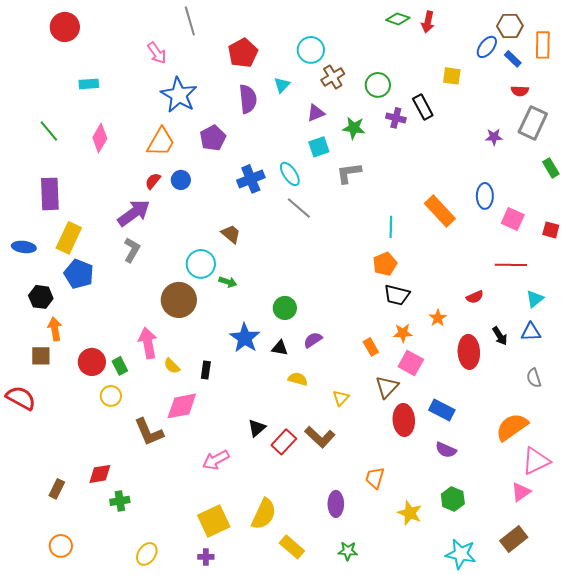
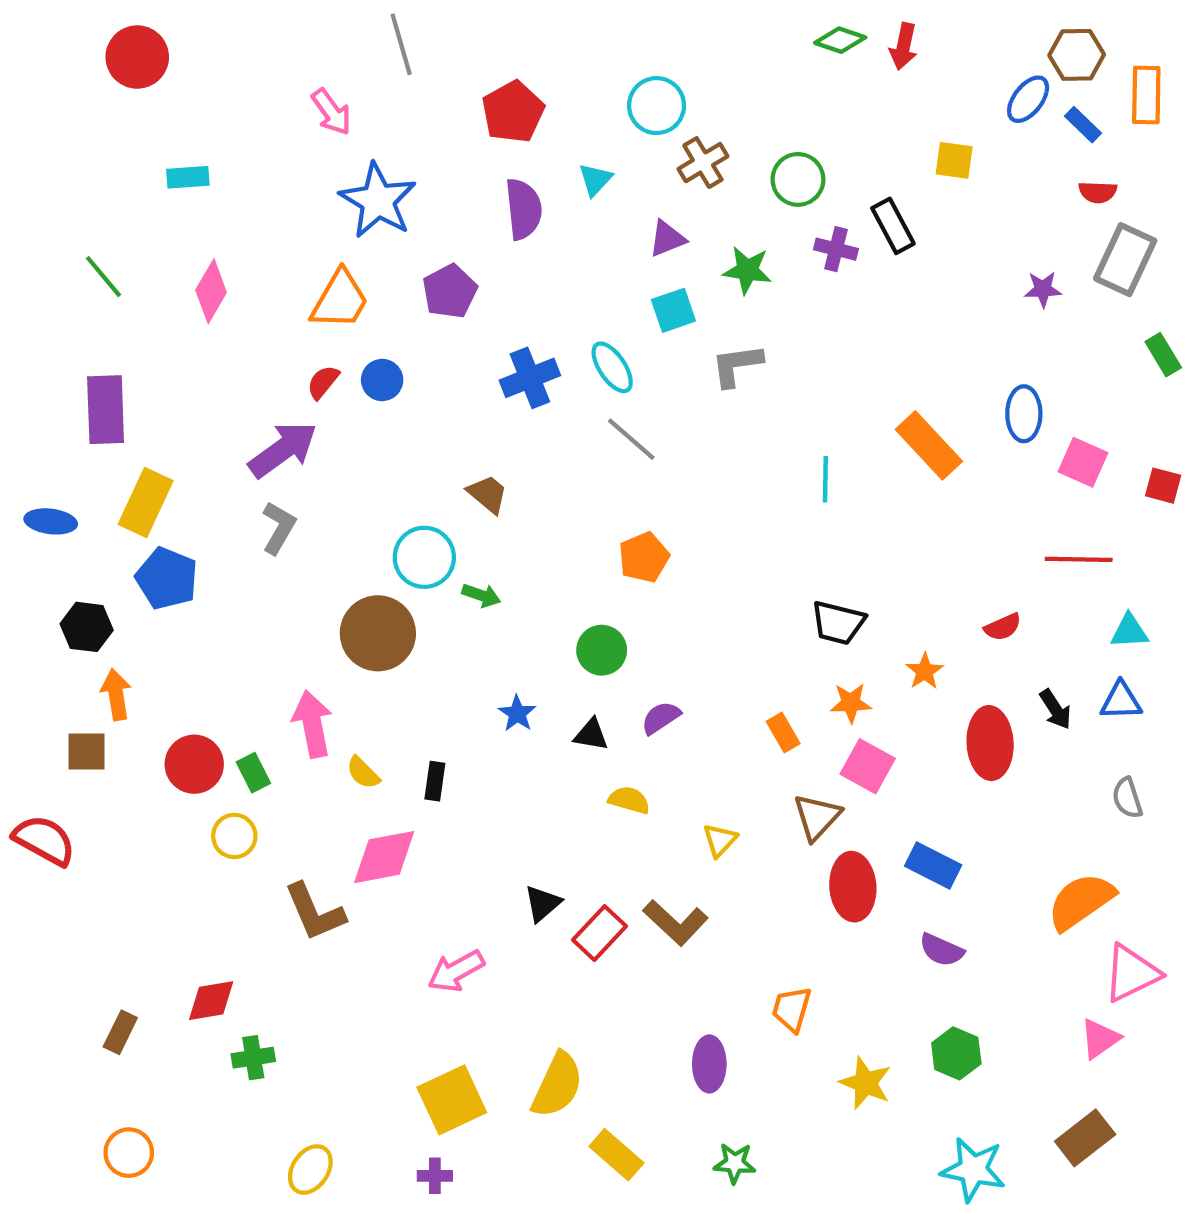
orange pentagon: (385, 264) -> (644, 557), moved
cyan triangle: (535, 299) -> (1129, 631), turned 36
blue star: (245, 338) -> (517, 714), size x0.6

